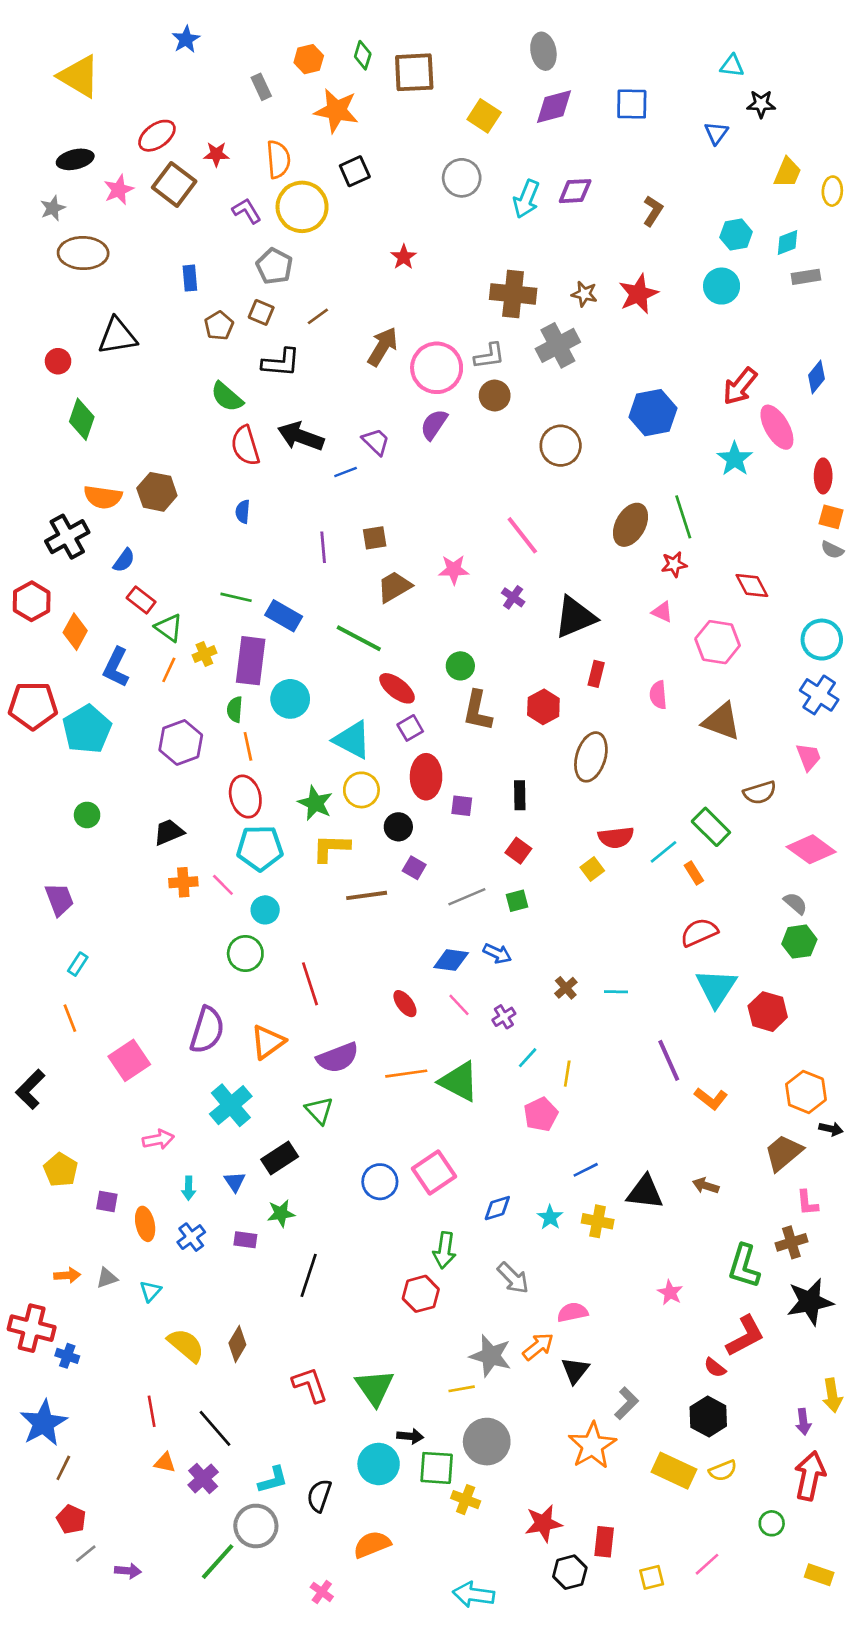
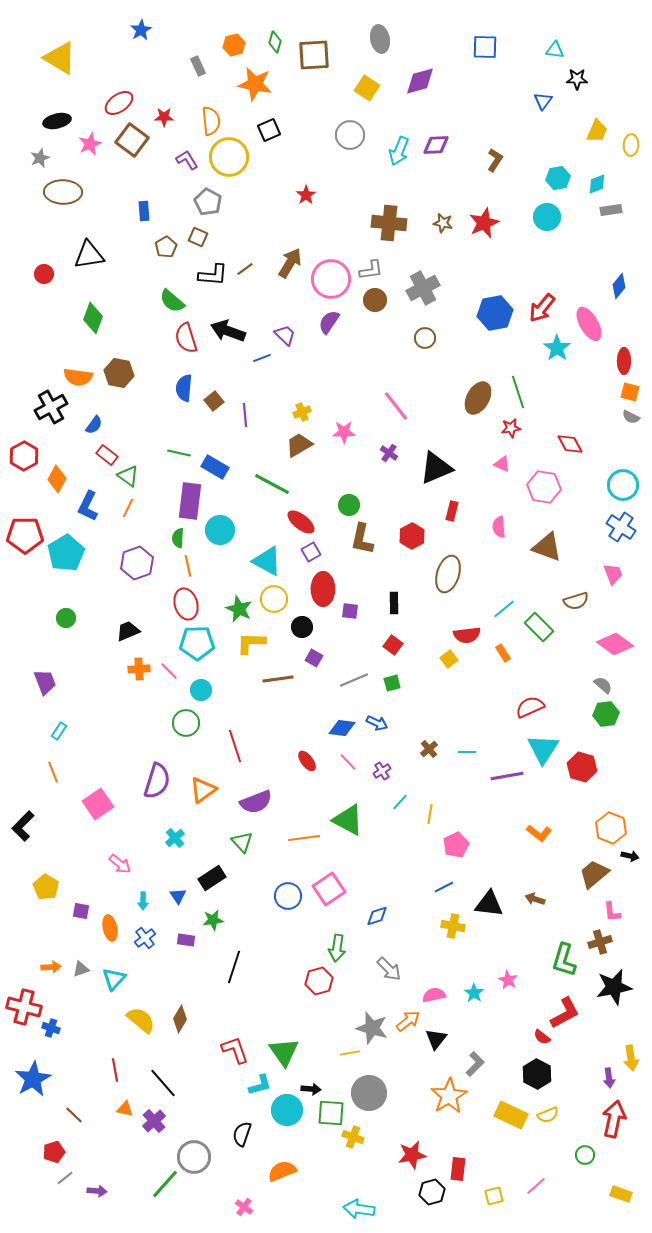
gray ellipse: (543, 51) -> (380, 39), moved
blue square: (632, 104) -> (485, 47), moved
brown line: (318, 316) -> (245, 269), moved
gray cross: (558, 345) -> (423, 288), moved
red arrow: (740, 386) -> (542, 308), moved
green diamond: (82, 419) -> (93, 318), moved
brown circle: (561, 446) -> (425, 338), size x0.7
blue semicircle: (243, 512) -> (184, 388), size x1.5
brown square: (375, 538) -> (214, 401), moved, turned -30
yellow cross: (204, 654) -> (302, 412), moved
cyan line: (663, 852) -> (504, 609), moved
orange rectangle: (694, 873) -> (503, 653), moved
purple line: (669, 1060) -> (507, 776), moved, turned -76
orange line: (406, 1074) -> (304, 838), moved
cyan cross: (231, 1105) -> (175, 838), size x0.6
pink pentagon: (541, 1114) -> (456, 845), moved
pink arrow: (158, 1139) -> (120, 864), turned 50
cyan star: (550, 1217) -> (474, 993), moved
cyan triangle: (150, 1291) -> (114, 979), size x1.4
brown line: (63, 1468) -> (74, 1115), moved, turned -72
cyan L-shape: (273, 1480) -> (260, 1085), moved
red pentagon: (71, 1519) -> (54, 1152), turned 30

